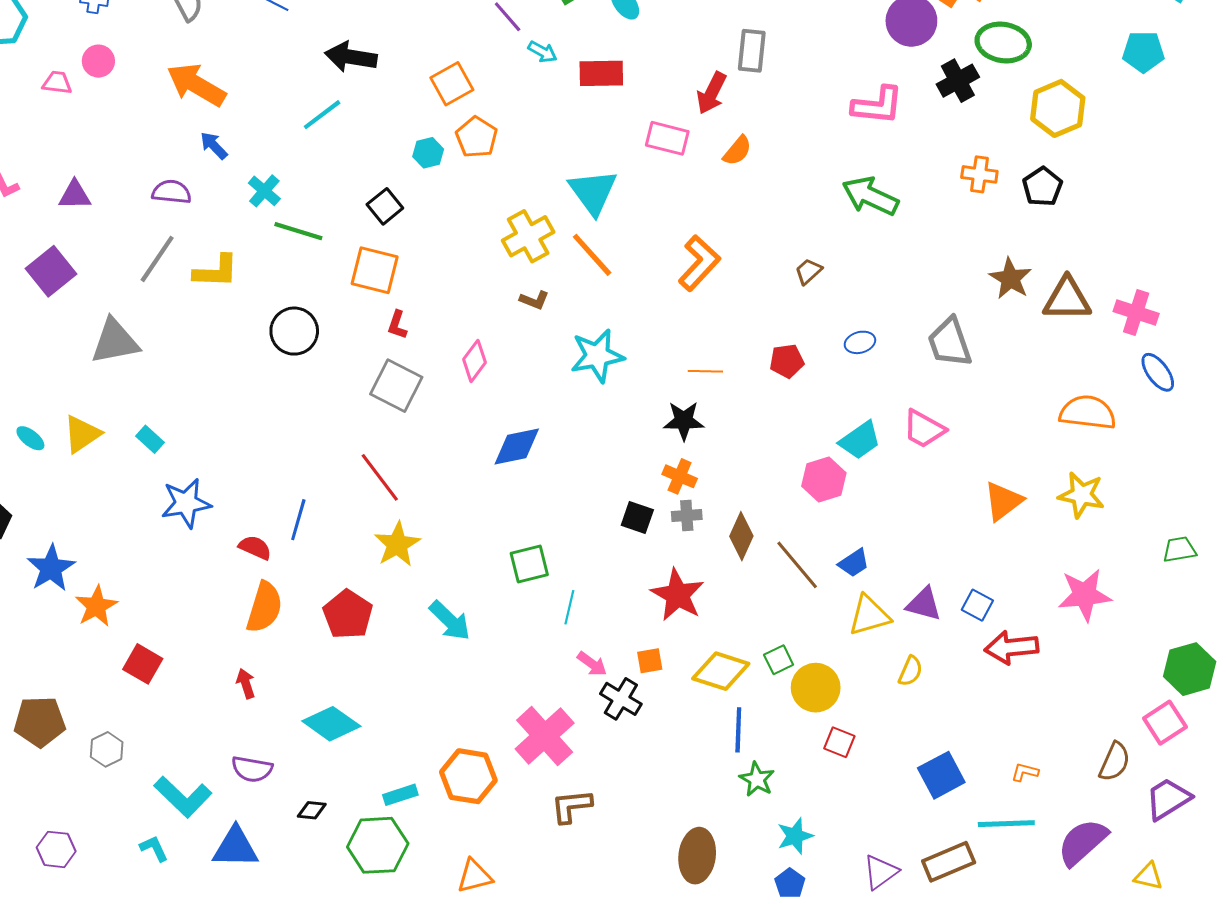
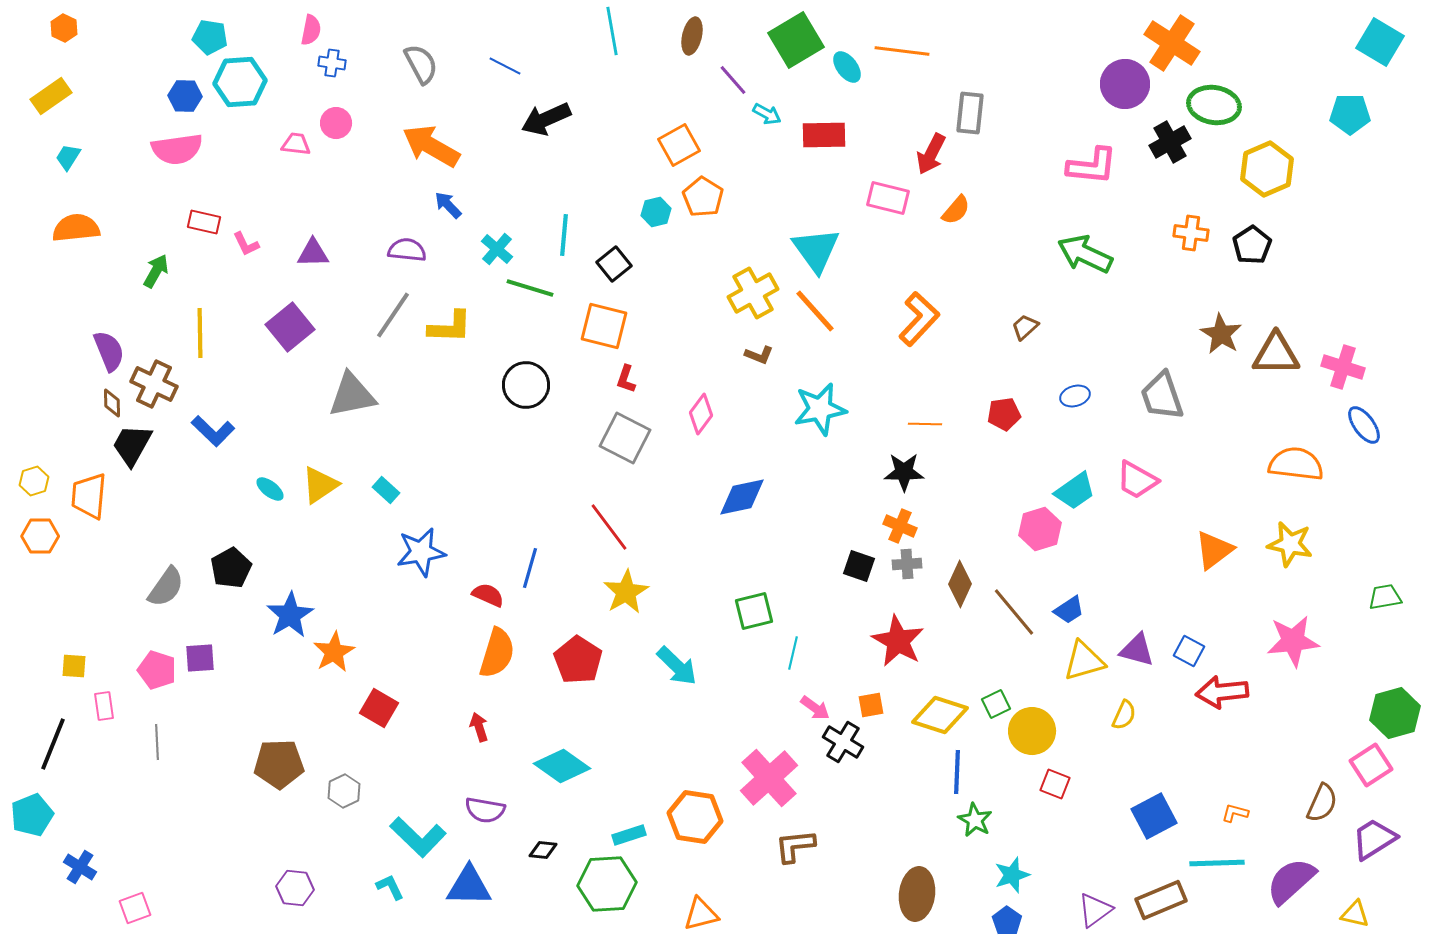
black arrow: (351, 57) -> (546, 119), moved, turned -33
cyan line: (322, 115) -> (564, 235), moved, turned -48

